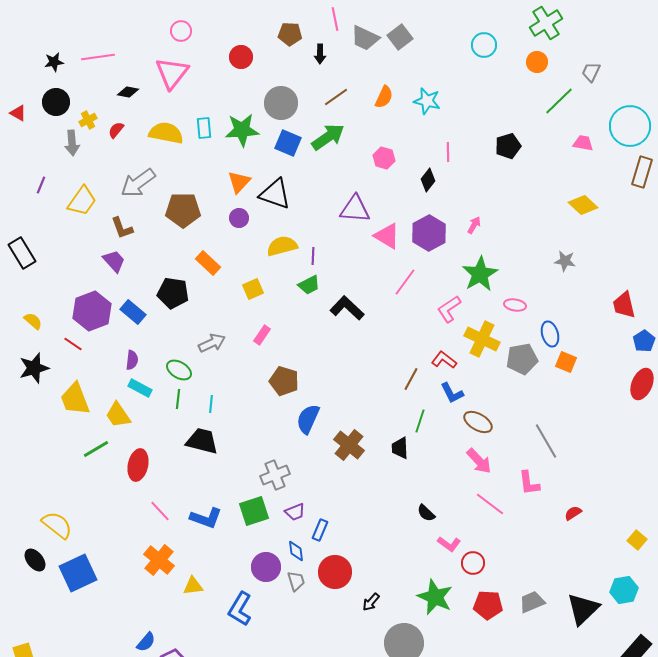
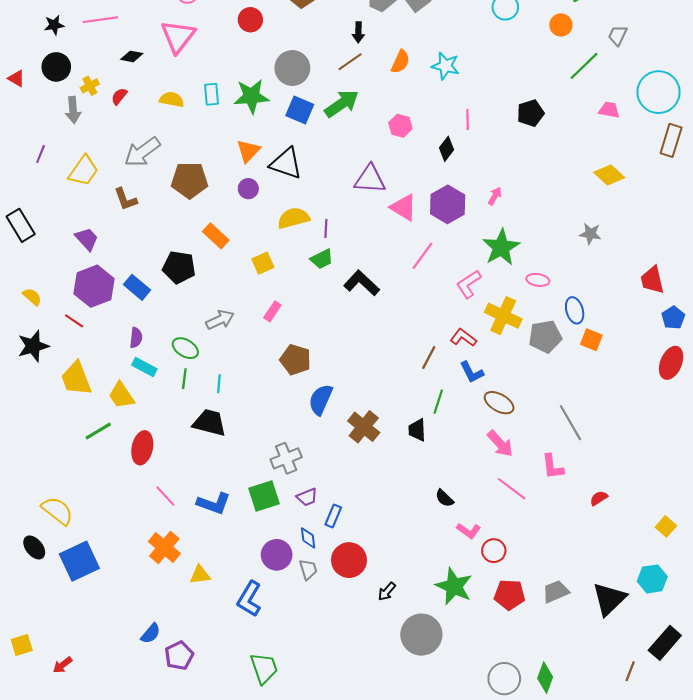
black arrow: (320, 54) -> (358, 32), moved
yellow semicircle: (166, 133) -> (172, 99), size x0.7
purple trapezoid: (114, 261) -> (87, 239), moved

